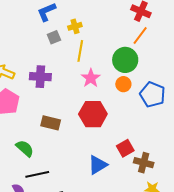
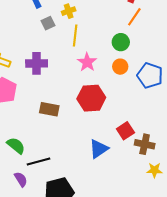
green circle: (125, 60) -> (121, 42), size x0.7
green semicircle: (25, 148) -> (16, 146), moved

